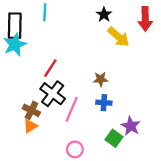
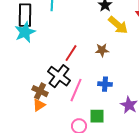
red line: (50, 68) -> (71, 53), moved
brown star: (101, 79) -> (102, 50), moved
green square: (114, 138) -> (97, 116), moved, turned -35

